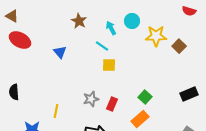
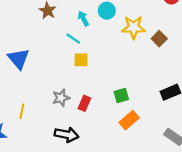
blue triangle: (60, 52) -> (19, 59), moved, size x1.5
green square: (145, 97) -> (121, 96), turned 32
orange rectangle: (140, 119) -> (129, 120), moved

